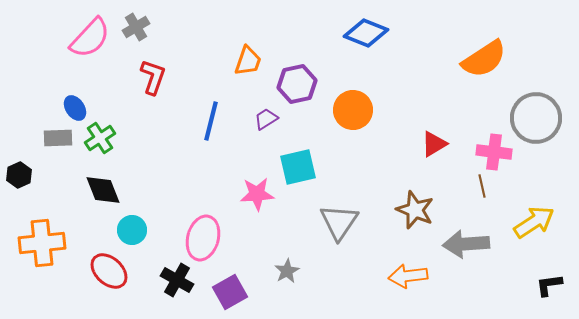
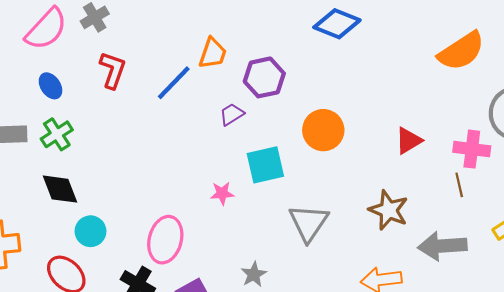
blue ellipse: (75, 108) -> (50, 86), moved
orange circle: (353, 110) -> (323, 130), moved
blue line: (211, 121) -> (174, 83), moved, turned 30
pink star: (257, 194) -> (222, 193), size x0.7

